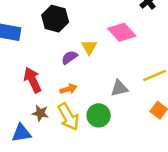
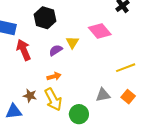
red arrow: (33, 80) -> (24, 50), moved
gray triangle: (119, 88) -> (103, 95), moved
green circle: (99, 115) -> (79, 114), moved

